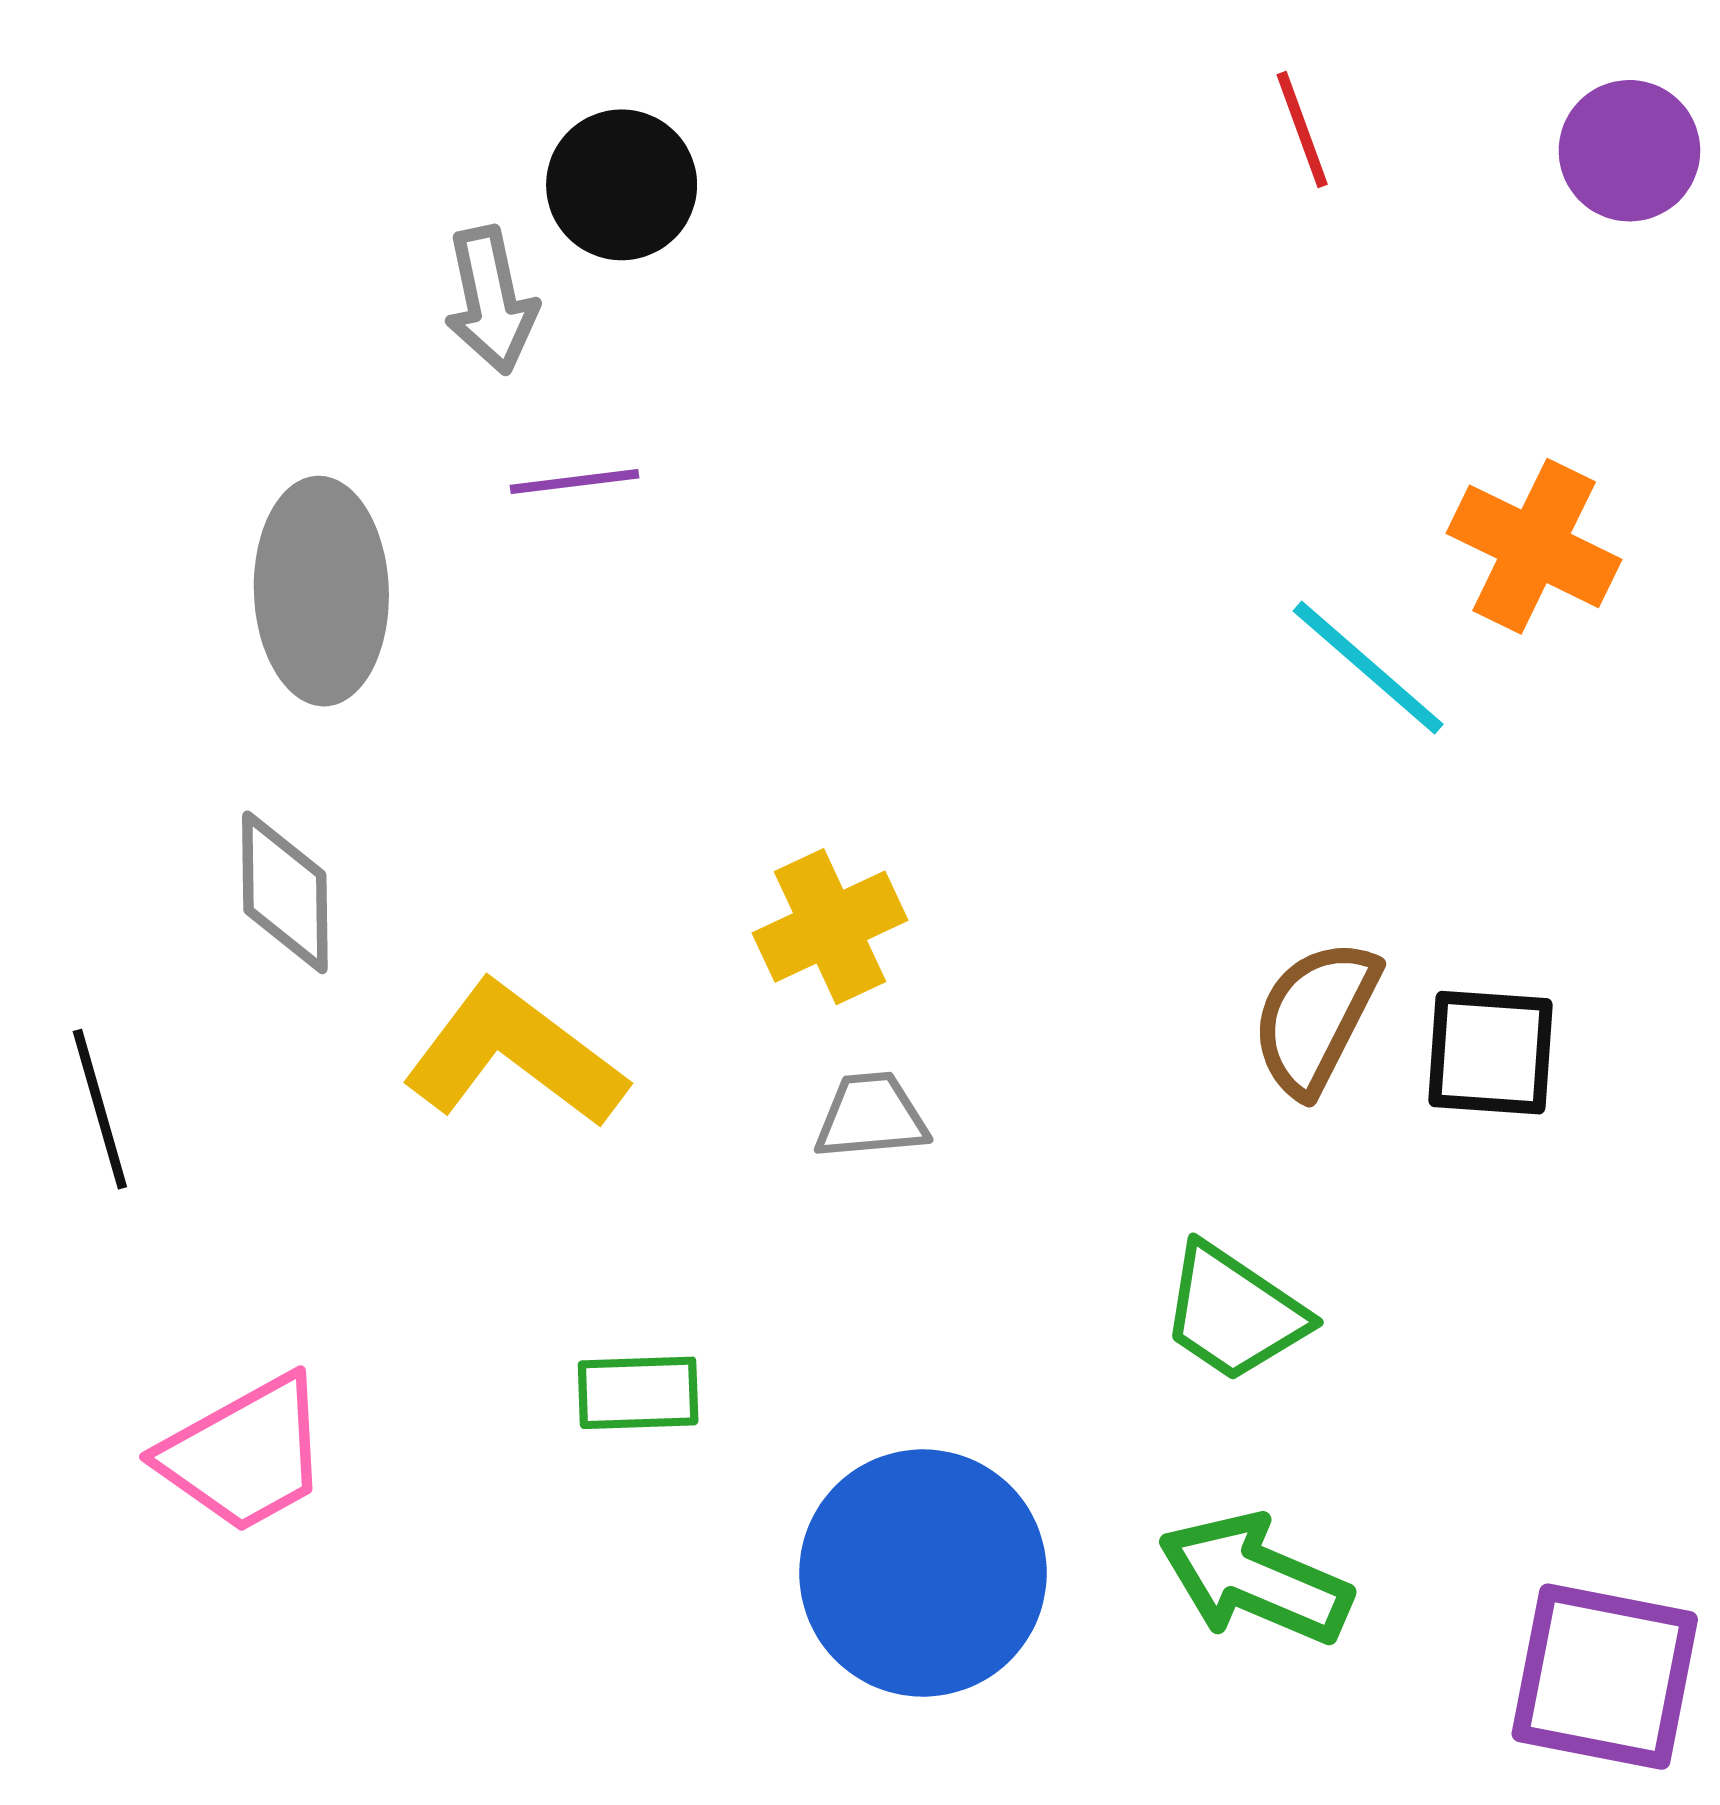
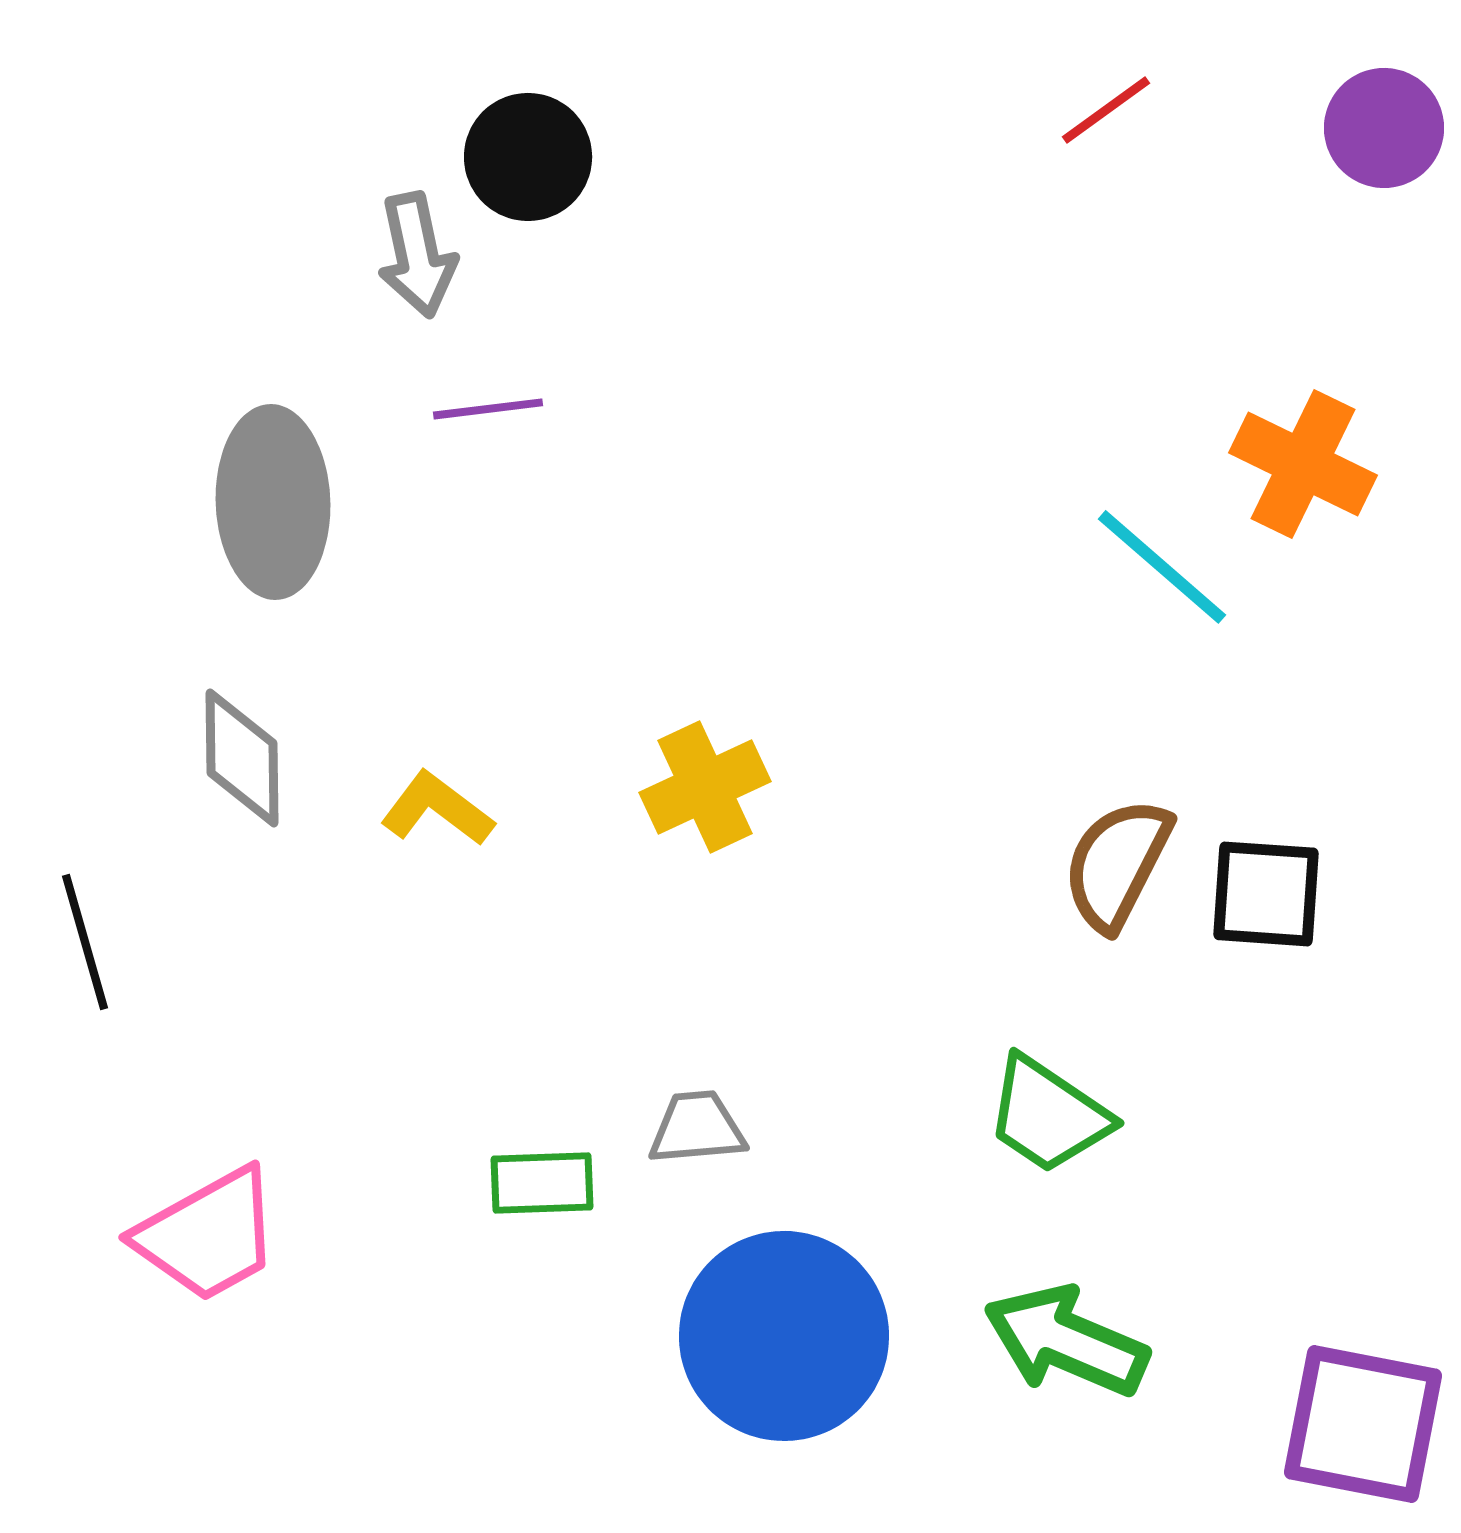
red line: (1302, 130) -> (1106, 110), turned 74
yellow L-shape: (514, 1055) -> (437, 809), moved, size x0.6
gray trapezoid: (871, 1116) -> (697, 1128), moved

